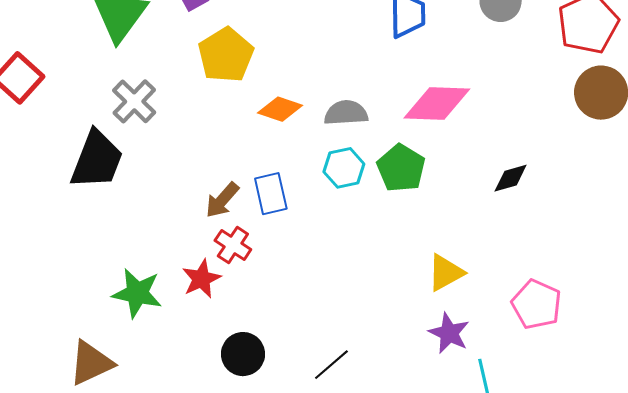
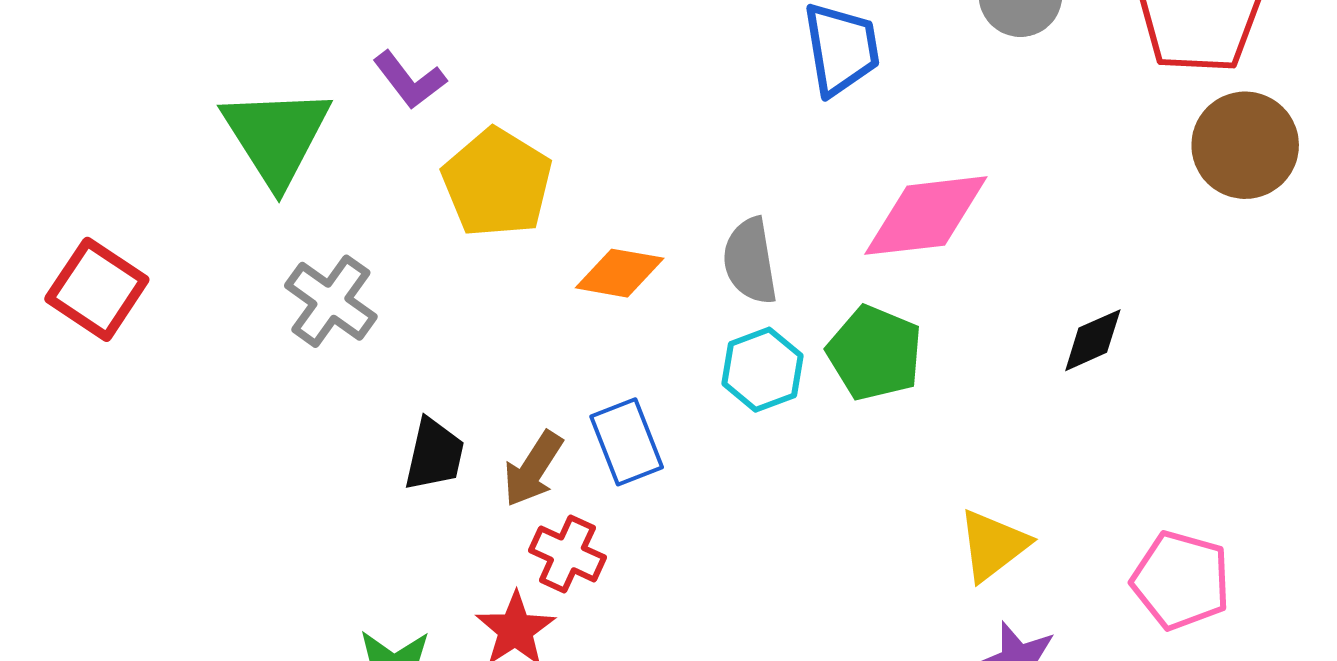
gray semicircle: (346, 113) -> (750, 261), turned -87
black trapezoid: (97, 160) -> (434, 455), moved, size x0.6

